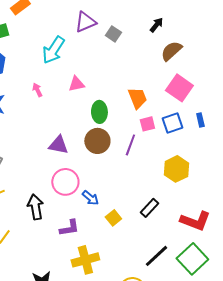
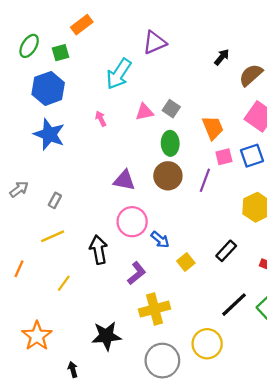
black arrow: (156, 25) -> (222, 57), moved
gray square: (113, 34) -> (171, 109), moved
purple L-shape: (69, 228) -> (137, 273), turned -30

